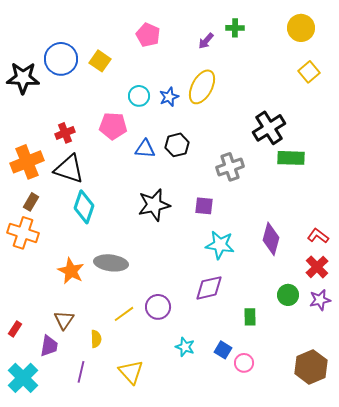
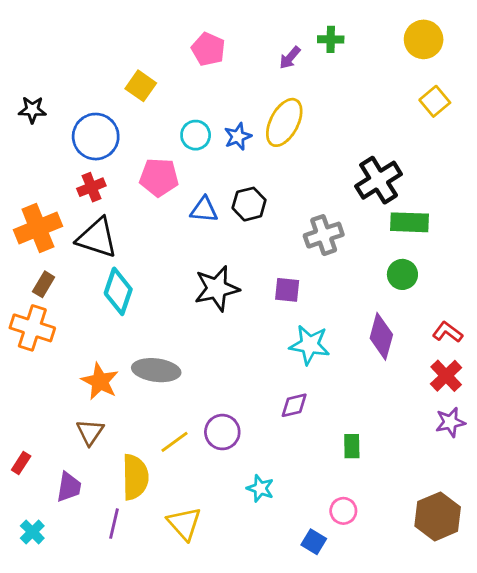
blue circle: (61, 59) -> (96, 137), moved
black star: (23, 78) -> (32, 110), size x0.6
purple diamond: (209, 288) -> (294, 405), size x0.7
green circle: (288, 295) -> (402, 274), moved
brown triangle: (64, 320) -> (90, 432), moved
yellow semicircle: (96, 339) -> (135, 477), size x1.8
blue square: (223, 350) -> (314, 542), moved
cyan cross: (23, 378) -> (32, 532), size x0.6

